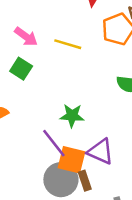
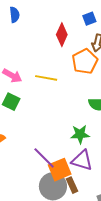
green star: (72, 116) -> (80, 134), moved
orange square: (72, 160) -> (60, 170), turned -30

